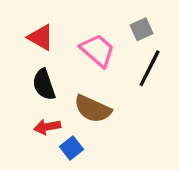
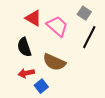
gray square: (141, 29) -> (84, 13), turned -32
red triangle: (41, 37) -> (33, 18), moved

